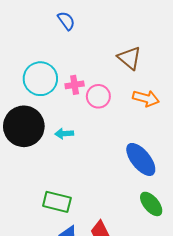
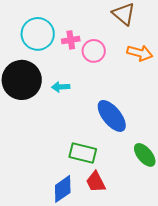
blue ellipse: (141, 159) -> (112, 116), moved
green rectangle: (57, 202) -> (83, 153), moved

